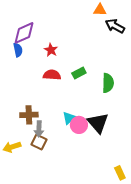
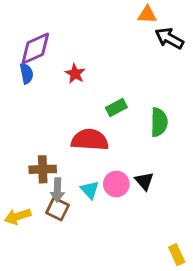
red semicircle: (52, 75) -> (90, 140), moved, size x1.4
cyan triangle: (69, 118) -> (90, 190), moved, turned -32
black triangle: (98, 123) -> (144, 181), size x0.6

